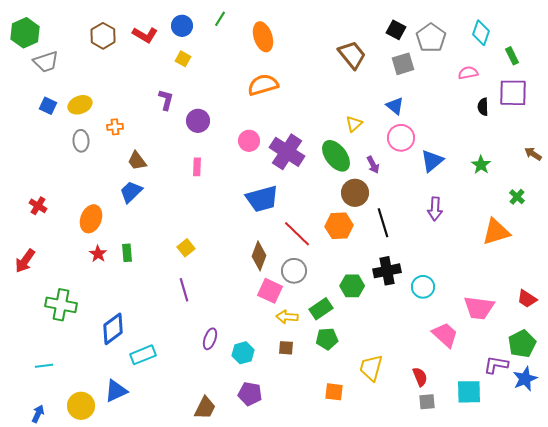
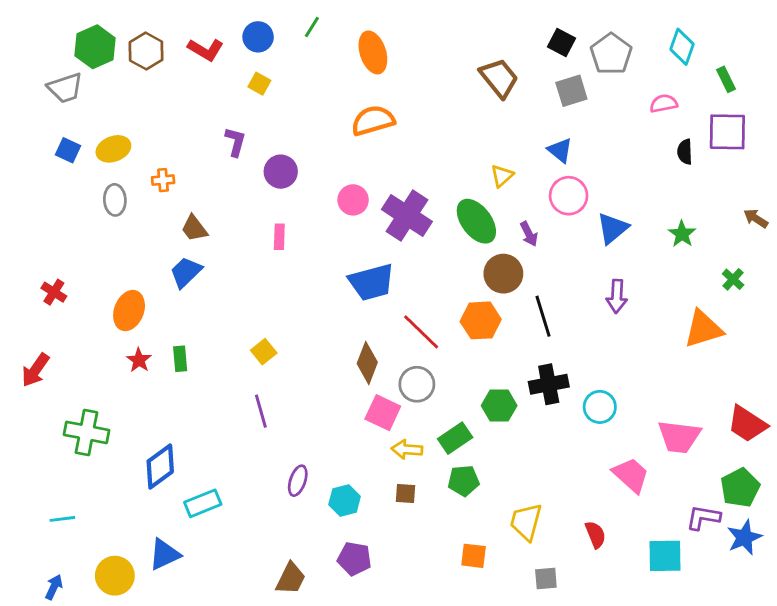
green hexagon: (25, 33) -> (95, 47), moved
red trapezoid: (527, 299) -> (747, 424), size x1.4
gray square: (427, 402) -> (546, 578), moved

